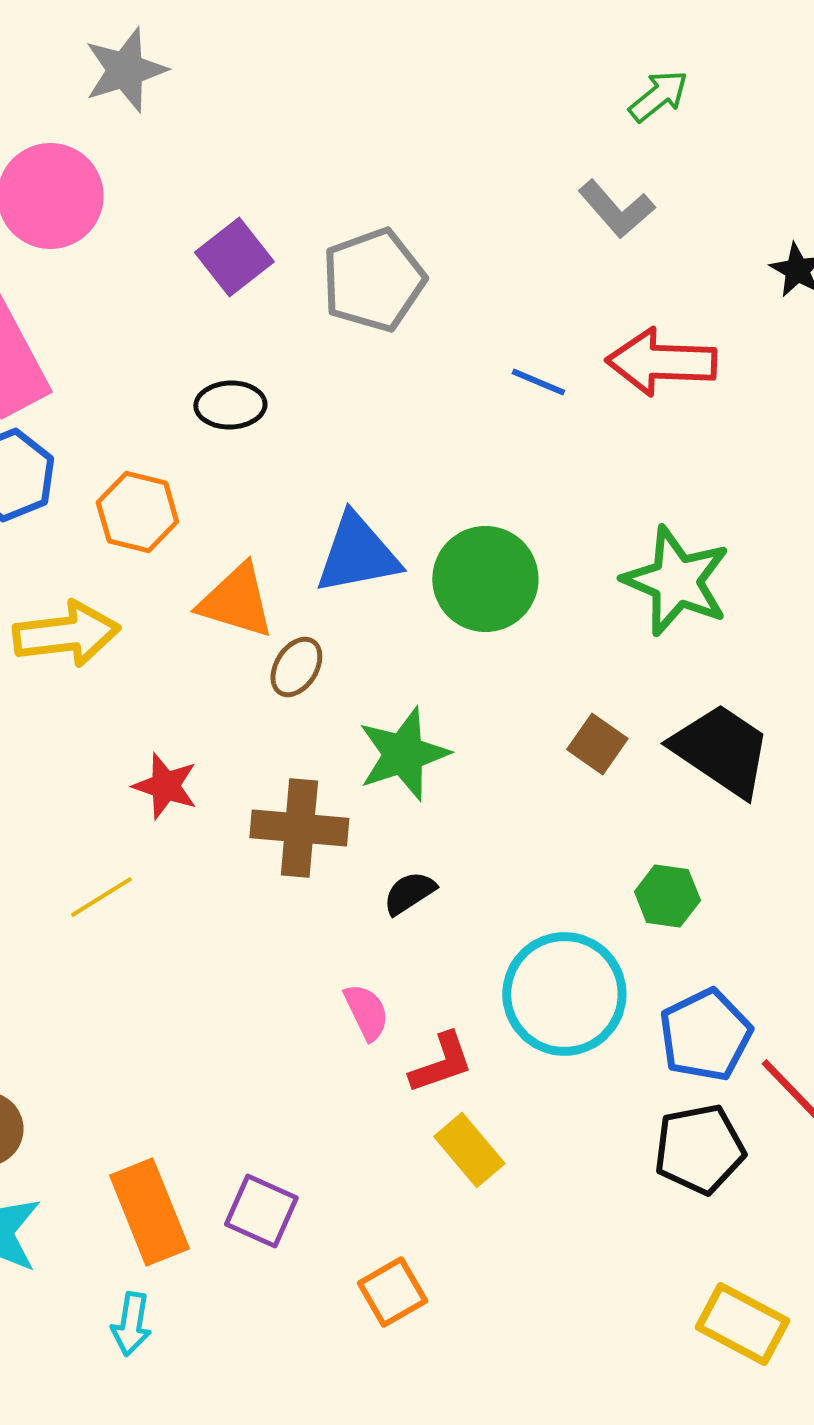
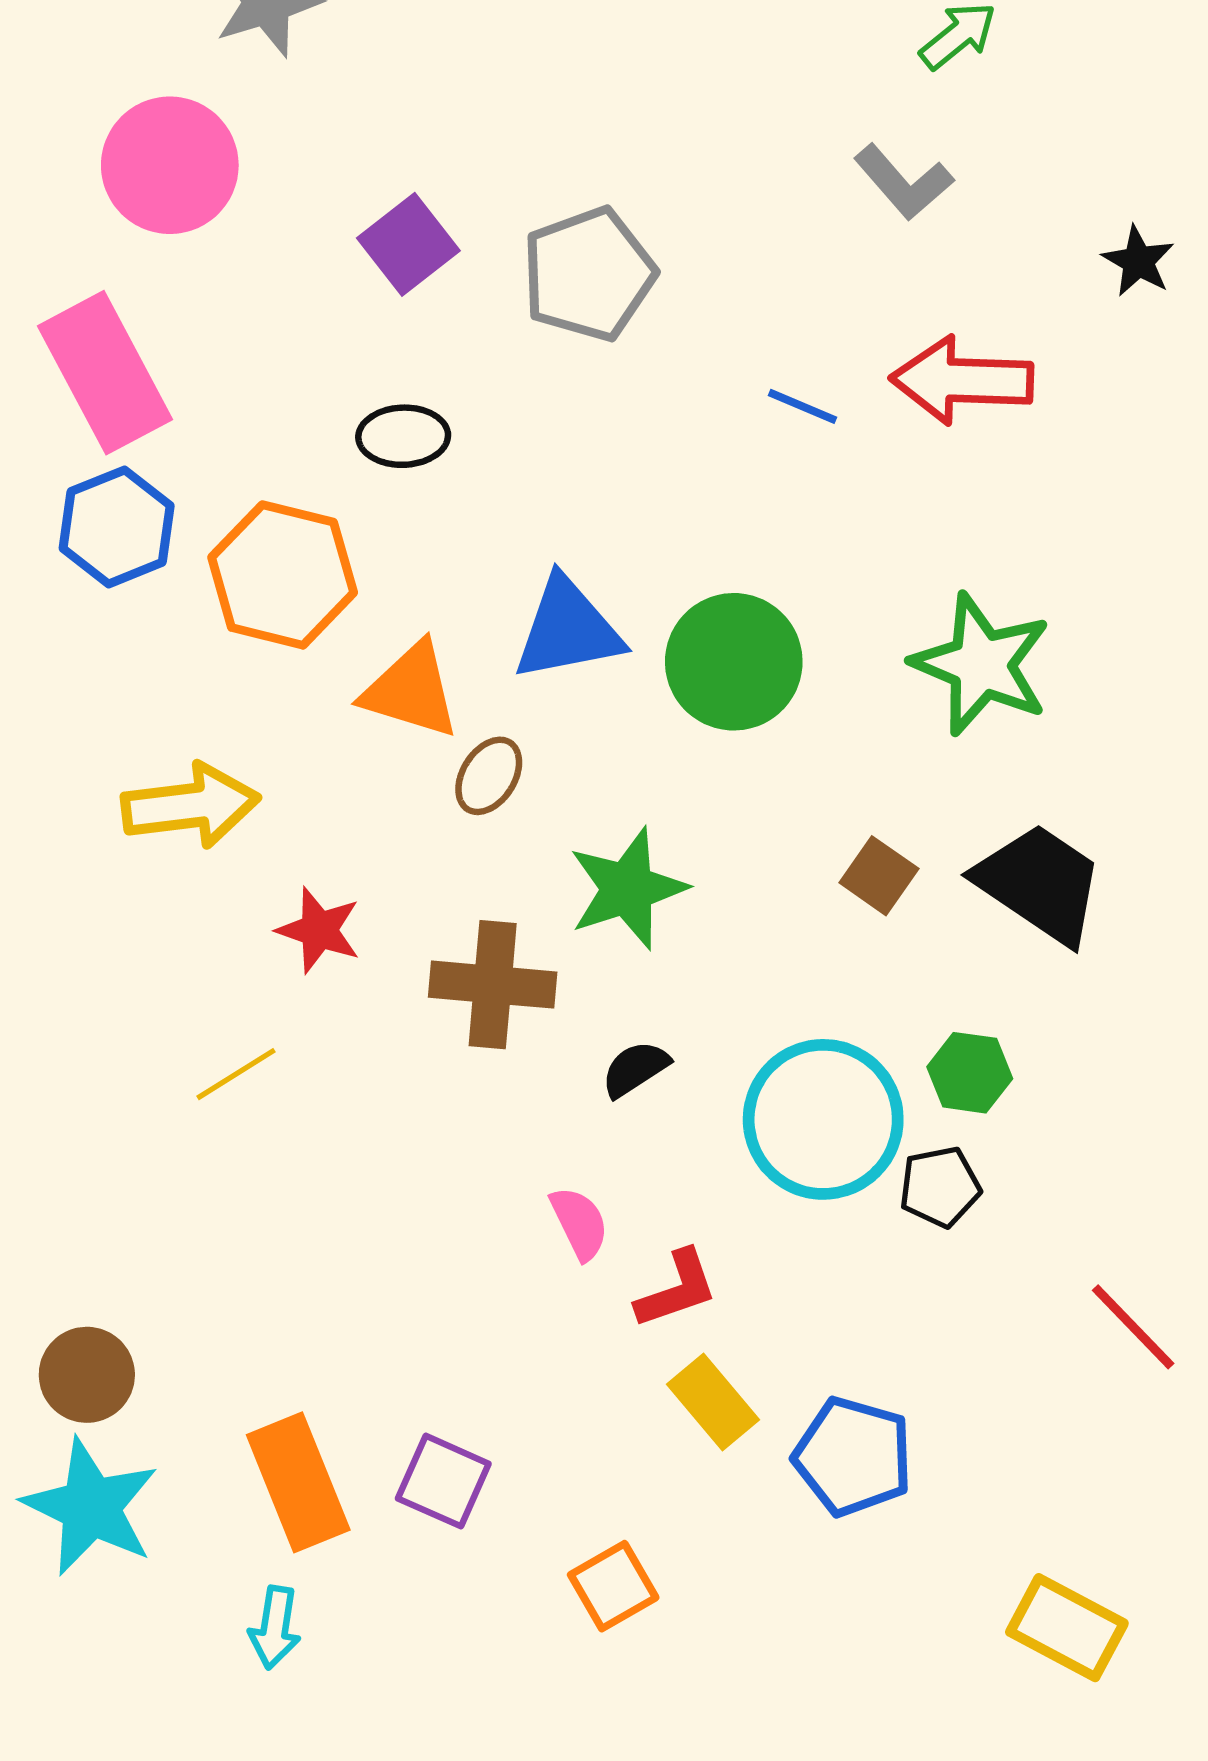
orange hexagon: (137, 512) -> (283, 575), size x1.4
yellow arrow: (66, 634) -> (191, 806), moved
cyan circle: (564, 994) -> (823, 1119), moved
blue pentagon: (705, 1035) -> (853, 1456), moved, turned -30
black pentagon: (699, 1149) -> (940, 1187), moved, size x0.7

